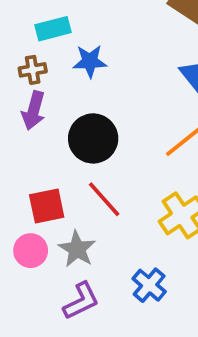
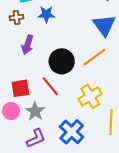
purple arrow: (34, 111) -> (27, 45), moved
black circle: (93, 138) -> (62, 61), moved
blue cross: (149, 285) -> (72, 132), size x1.4

